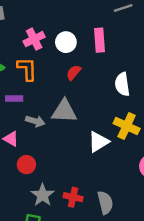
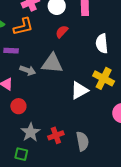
orange L-shape: (27, 69) -> (23, 27), turned 75
red cross: (73, 197) -> (56, 135), turned -35

